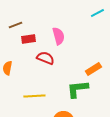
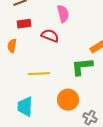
red rectangle: (28, 39) -> (24, 24), moved

